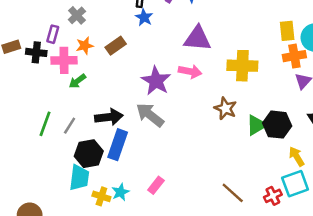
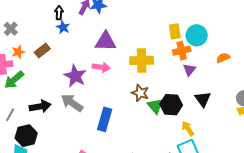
green arrow: (77, 81) -> (14, 80), size x1.5
brown star: (225, 108) -> (140, 93), moved
green triangle: (256, 125) -> (155, 106), turned -36
blue rectangle: (118, 145) -> (105, 119), moved

